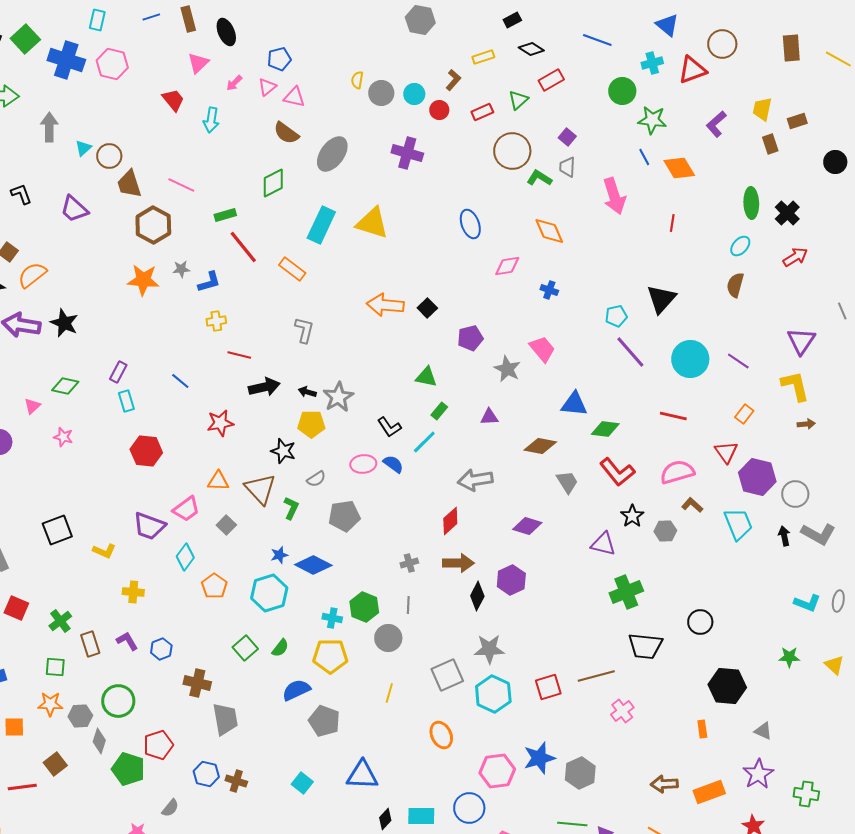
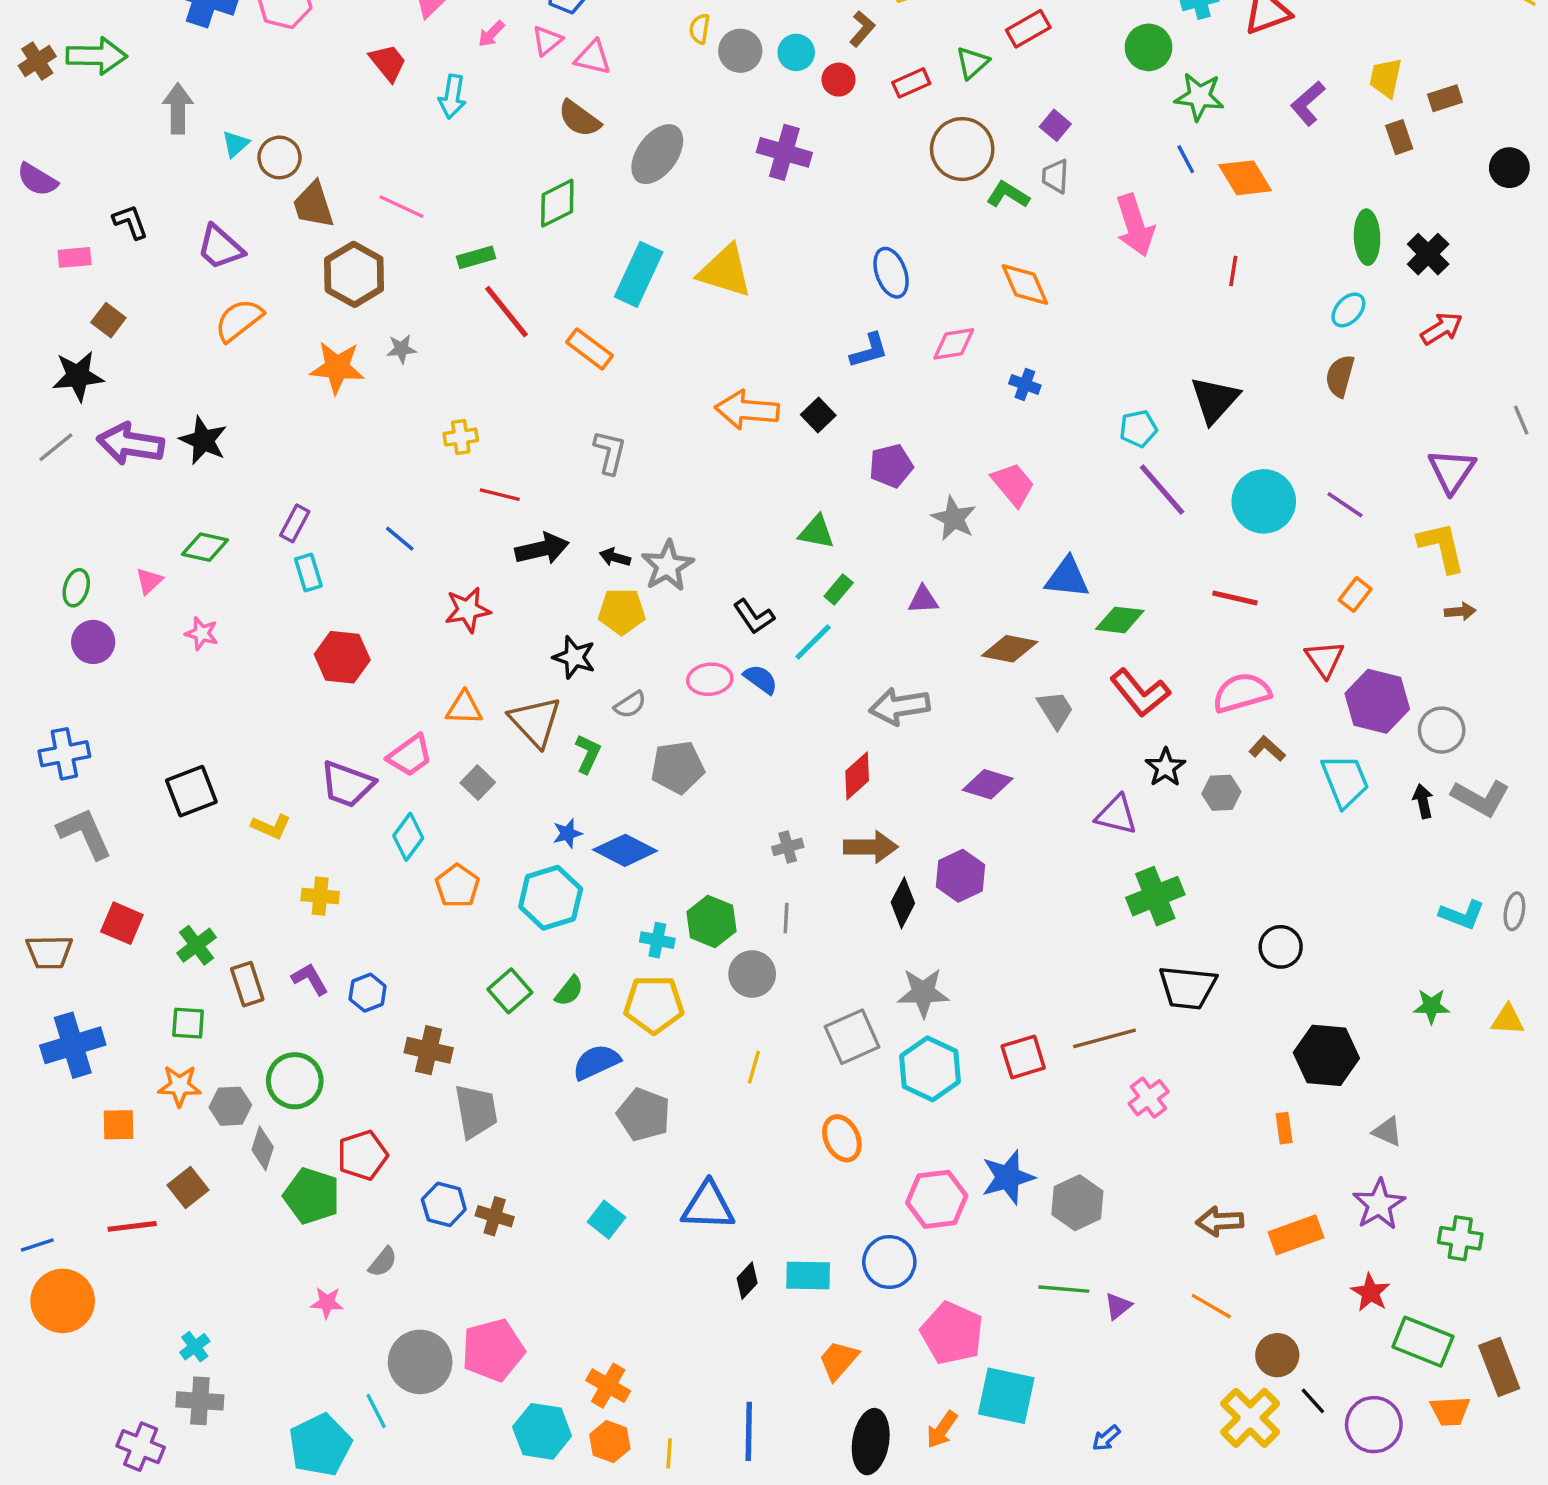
orange semicircle: (32, 275) -> (239, 320), moved
blue L-shape: (209, 282) -> (869, 351), moved
yellow triangle: (834, 665) -> (1508, 1020), turned -40

